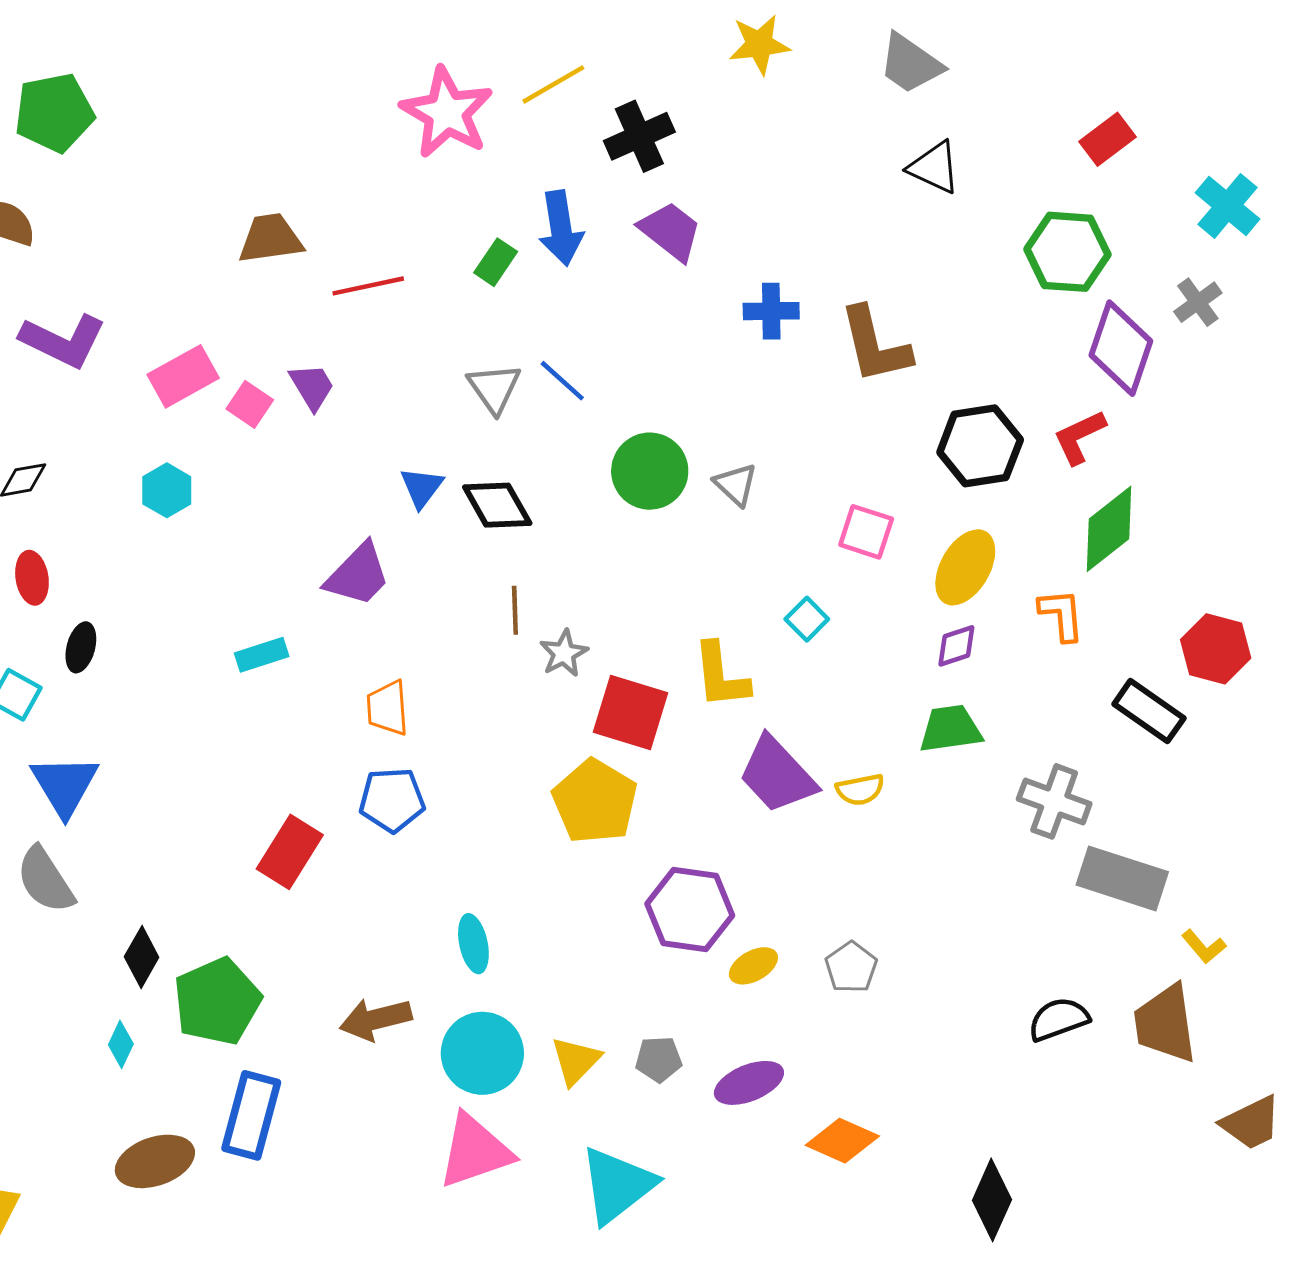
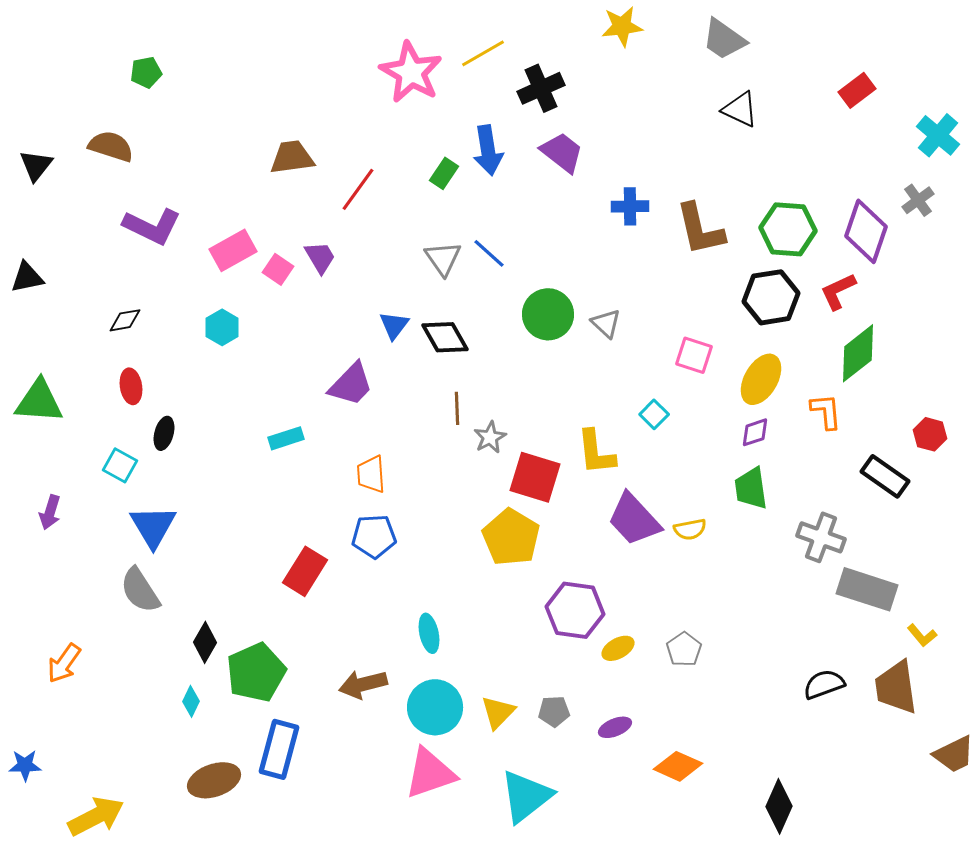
green pentagon: (54, 113) -> (146, 72), size x0.6
green hexagon: (1067, 252) -> (788, 229), moved
red line: (368, 286) -> (358, 189), turned -42
red hexagon: (1216, 649) -> (930, 434), size x0.7
green trapezoid: (950, 729) -> (751, 488), turned -90
purple ellipse: (749, 1083) -> (615, 727), size x0.7

